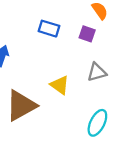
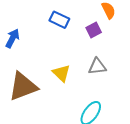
purple square: (87, 34) -> (94, 30), turned 35

